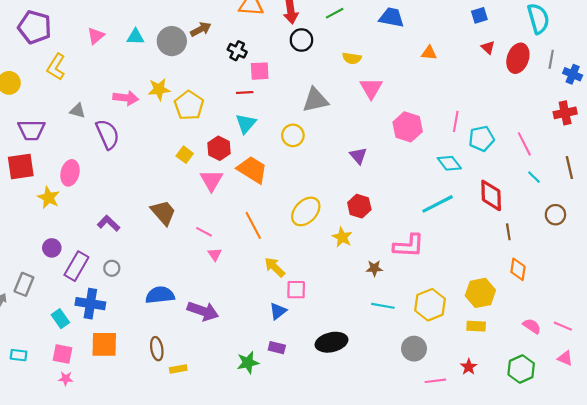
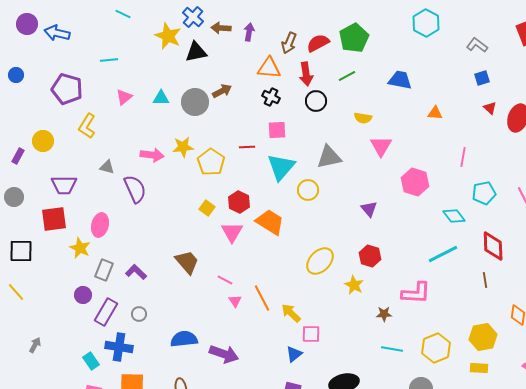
black cross: (237, 51) -> (271, 97), moved
red line: (245, 93) -> (247, 147), moved
pink line: (456, 121) -> (463, 157), moved
cyan triangle: (246, 124) -> (281, 167), moved, size x1.4
orange line: (253, 225) -> (262, 298), moved
brown line: (508, 232) -> (485, 280), moved
gray rectangle: (24, 284) -> (104, 270), moved

